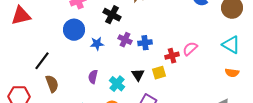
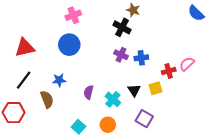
black cross: (112, 15) -> (122, 27), moved
red triangle: (21, 16) -> (25, 48), moved
blue star: (97, 44) -> (59, 80), moved
black line: (42, 61) -> (24, 80), moved

